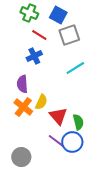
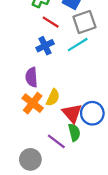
cyan line: (75, 68) -> (78, 45), moved
green semicircle: (78, 122) -> (74, 132), moved
purple line: (56, 141) -> (56, 141), moved
blue circle: (72, 142) -> (92, 113), moved

